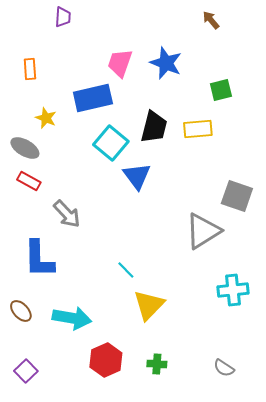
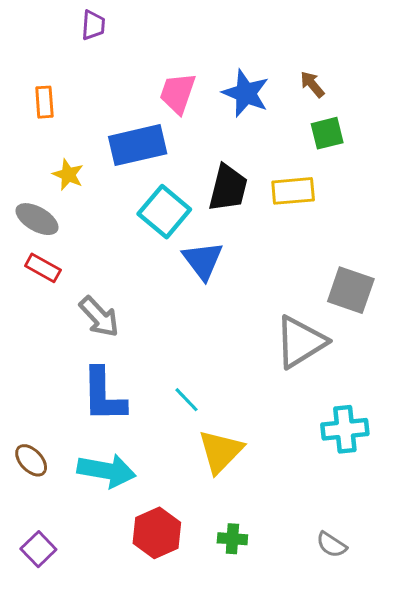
brown arrow: (211, 20) -> (312, 84), moved
blue L-shape: (39, 259) -> (104, 395), moved

